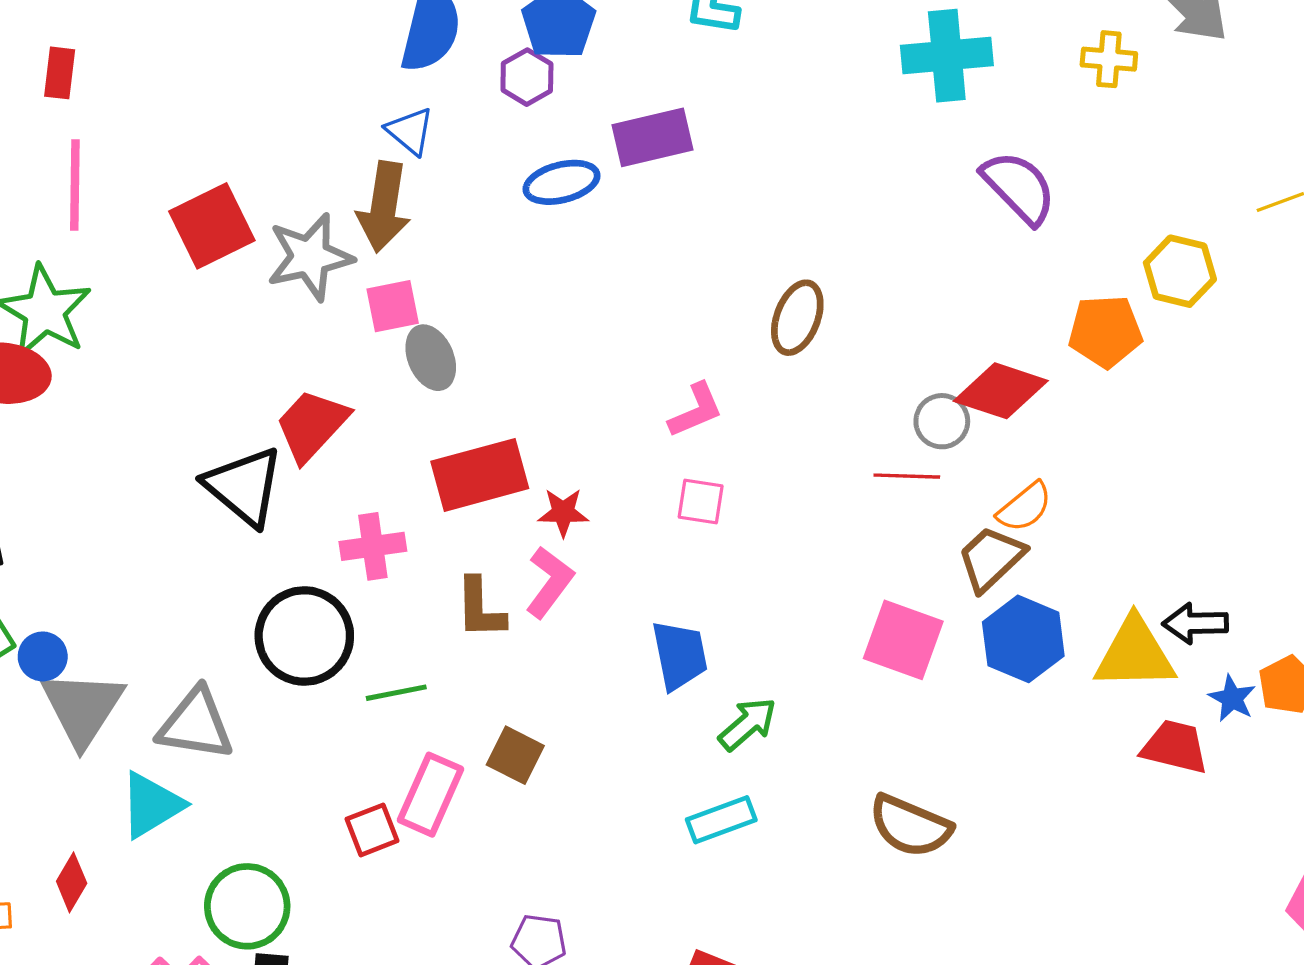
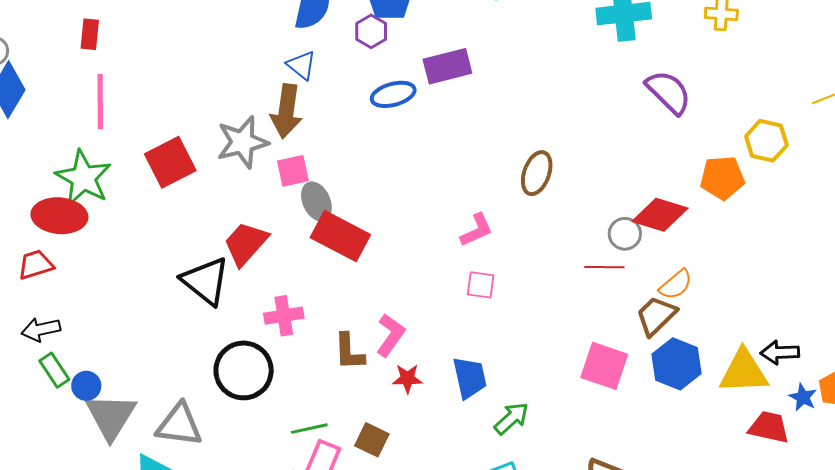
red square: (212, 226) -> (170, 162), moved
red rectangle: (480, 475) -> (340, 236), moved, turned 44
red star: (563, 512) -> (407, 379), moved
green line: (396, 693) -> (309, 429), moved

